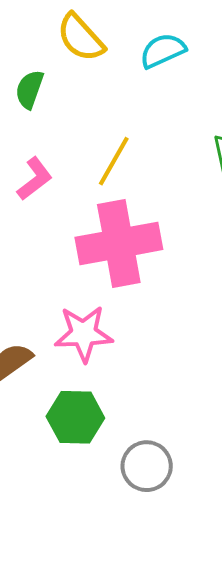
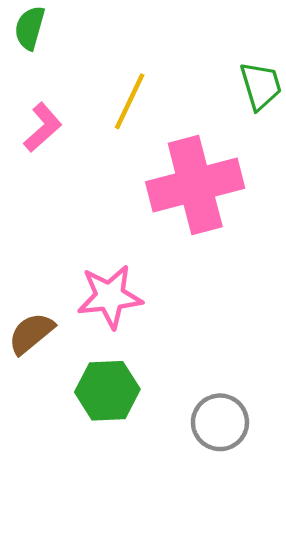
pink cross: (119, 243) -> (195, 185), moved
gray circle: (147, 466) -> (220, 422), moved

